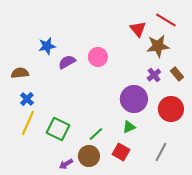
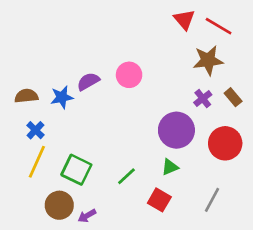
red triangle: (138, 29) -> (184, 20), moved
blue star: (47, 46) -> (62, 97), moved
brown circle: (89, 156) -> (59, 205), moved

